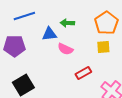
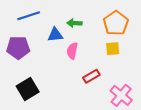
pink semicircle: (65, 49) -> (72, 51), turned 77

